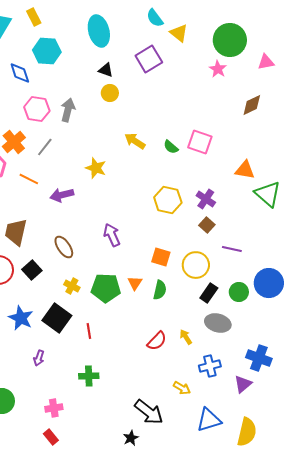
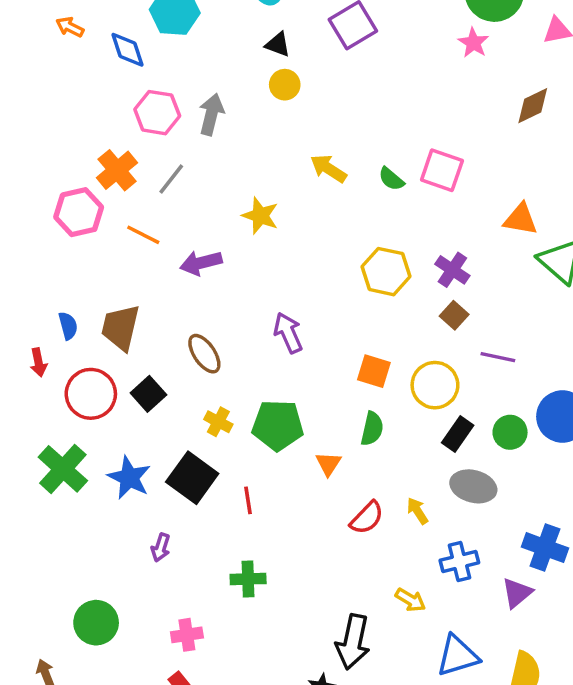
orange triangle: (135, 283) -> (328, 464), moved
black arrow: (149, 412) -> (353, 642), turned 64

